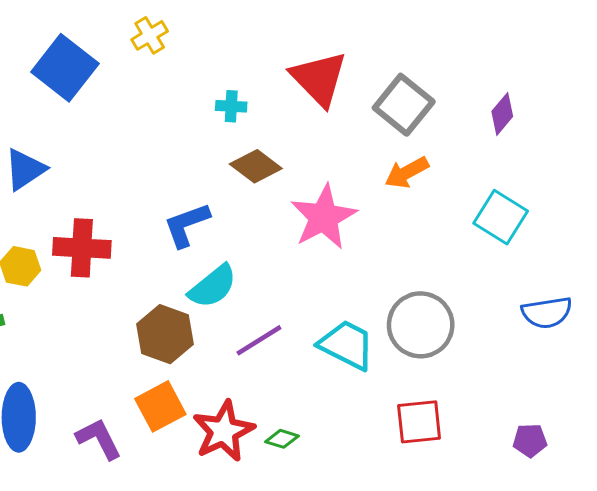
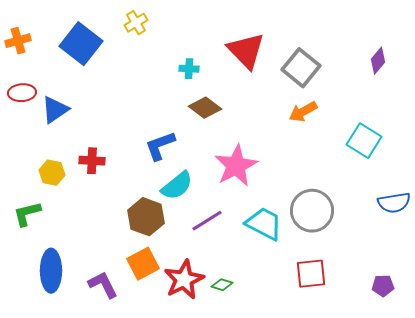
purple diamond: (502, 114) -> (378, 61), moved
pink star: (324, 217) -> (236, 166), moved
red cross: (82, 248) -> (92, 161), size x0.7

